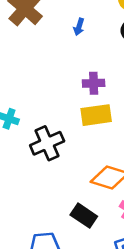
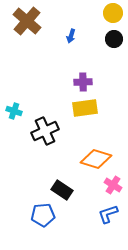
black rectangle: (84, 216) -> (62, 190), moved

